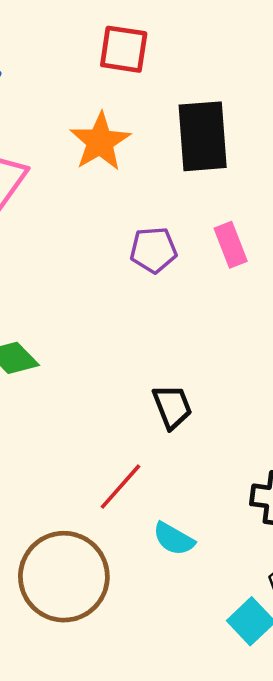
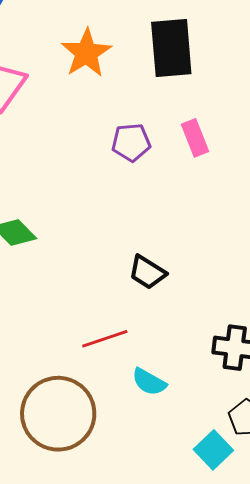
black trapezoid: (172, 407) -> (147, 272), turned 144
red line: (121, 487) -> (105, 339), turned 30

